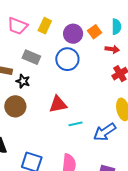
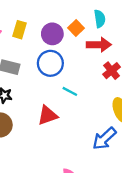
red arrow: (112, 49) -> (99, 45), size x1.5
cyan line: (75, 124) -> (70, 91), moved, turned 48

